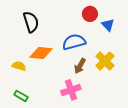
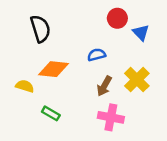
blue semicircle: (74, 42) -> (96, 55), size x0.6
pink cross: (71, 90) -> (111, 117), moved, turned 30
green rectangle: (21, 96) -> (51, 113), moved

